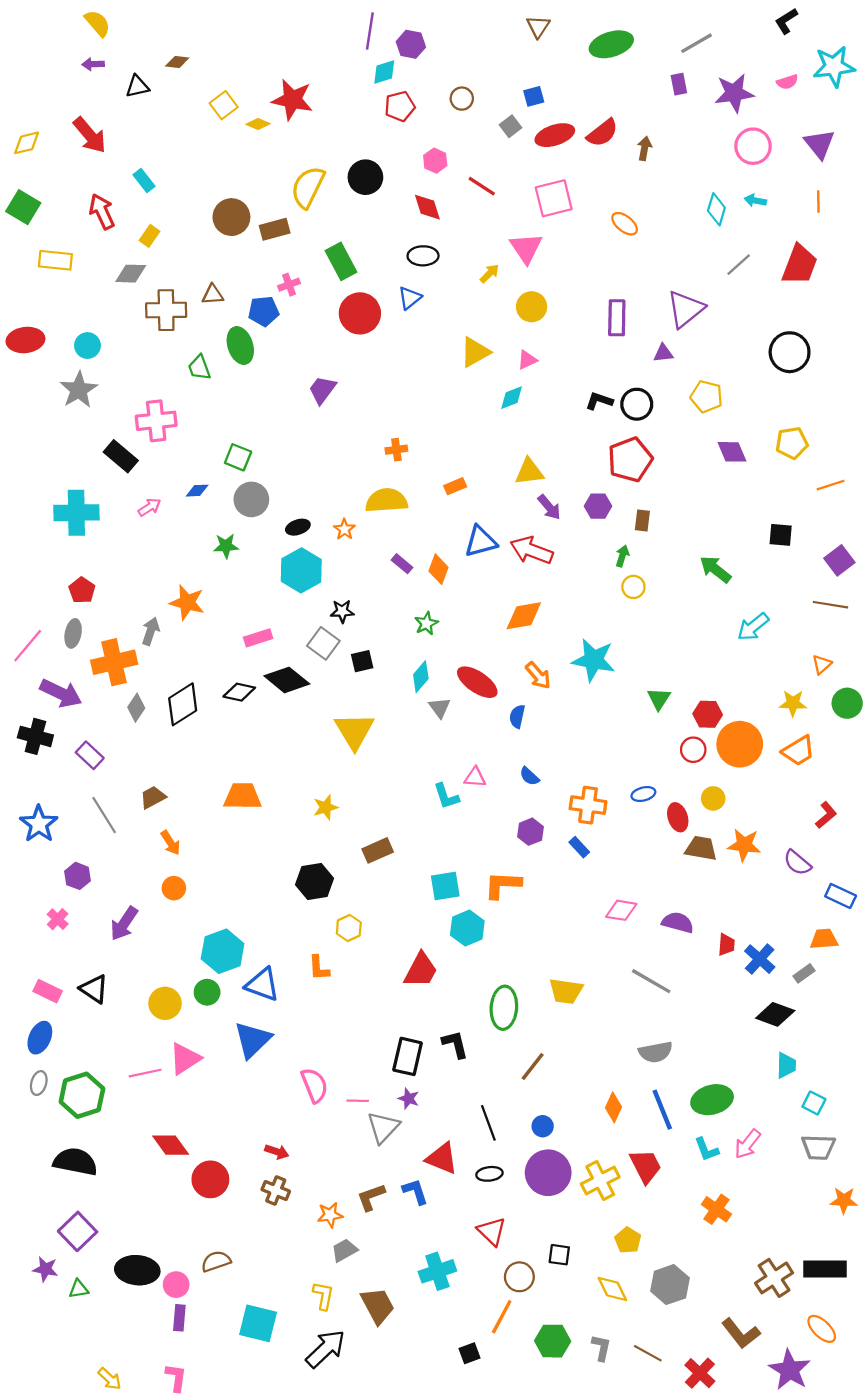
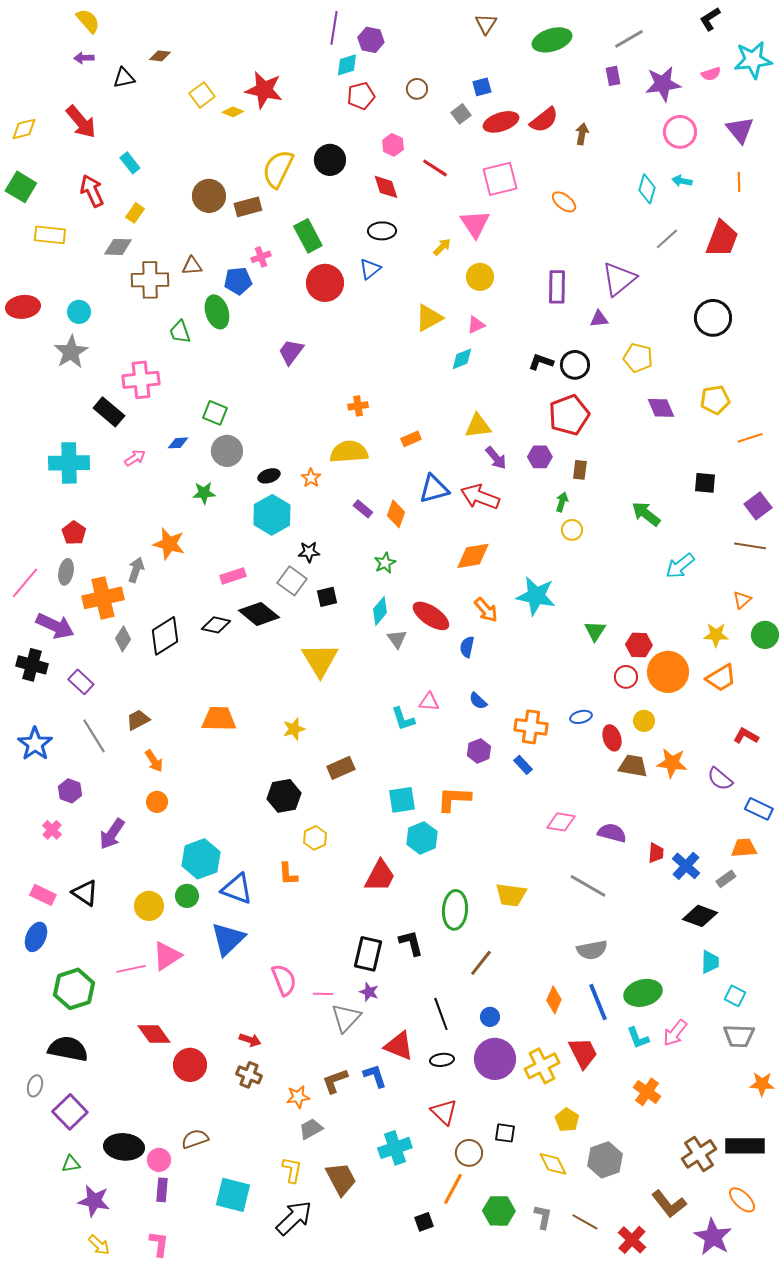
red L-shape: (826, 815) -> (746, 736), turned -110
gray ellipse: (39, 1083) -> (35, 1086), moved
purple star: (45, 1269) -> (94, 1201), moved, size x1.4

